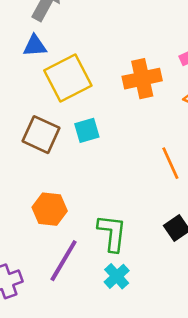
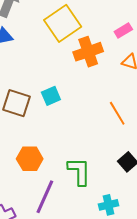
yellow square: (68, 78) -> (63, 23), moved
cyan cross: (117, 276) -> (109, 205), moved, turned 36

